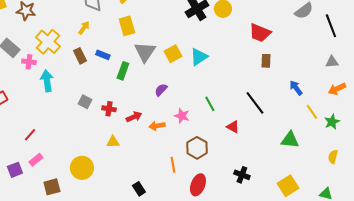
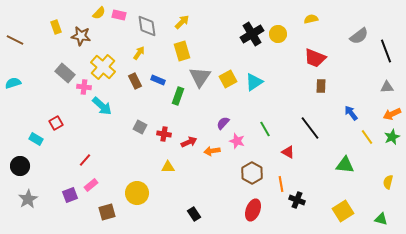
cyan arrow: (47, 81) -> (102, 106), turned 140
purple semicircle: (161, 90) -> (223, 123), moved
green star: (332, 122) -> (392, 137), moved
orange line: (173, 165) -> (281, 184), moved

